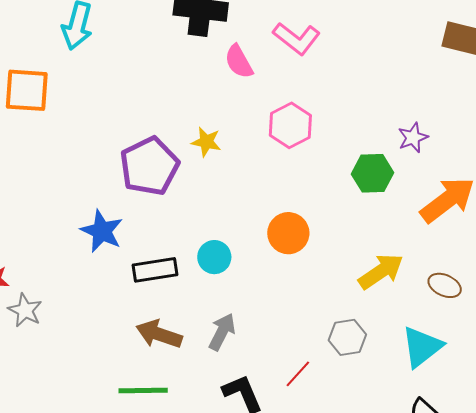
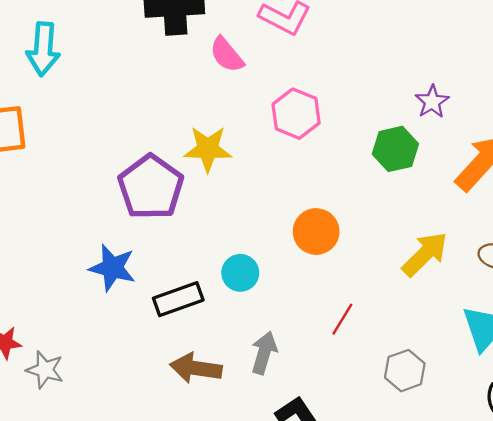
yellow star: (206, 142) -> (208, 149), size x1.4
gray hexagon: (347, 337) -> (405, 371), moved
red line: (298, 374) -> (342, 319), moved

